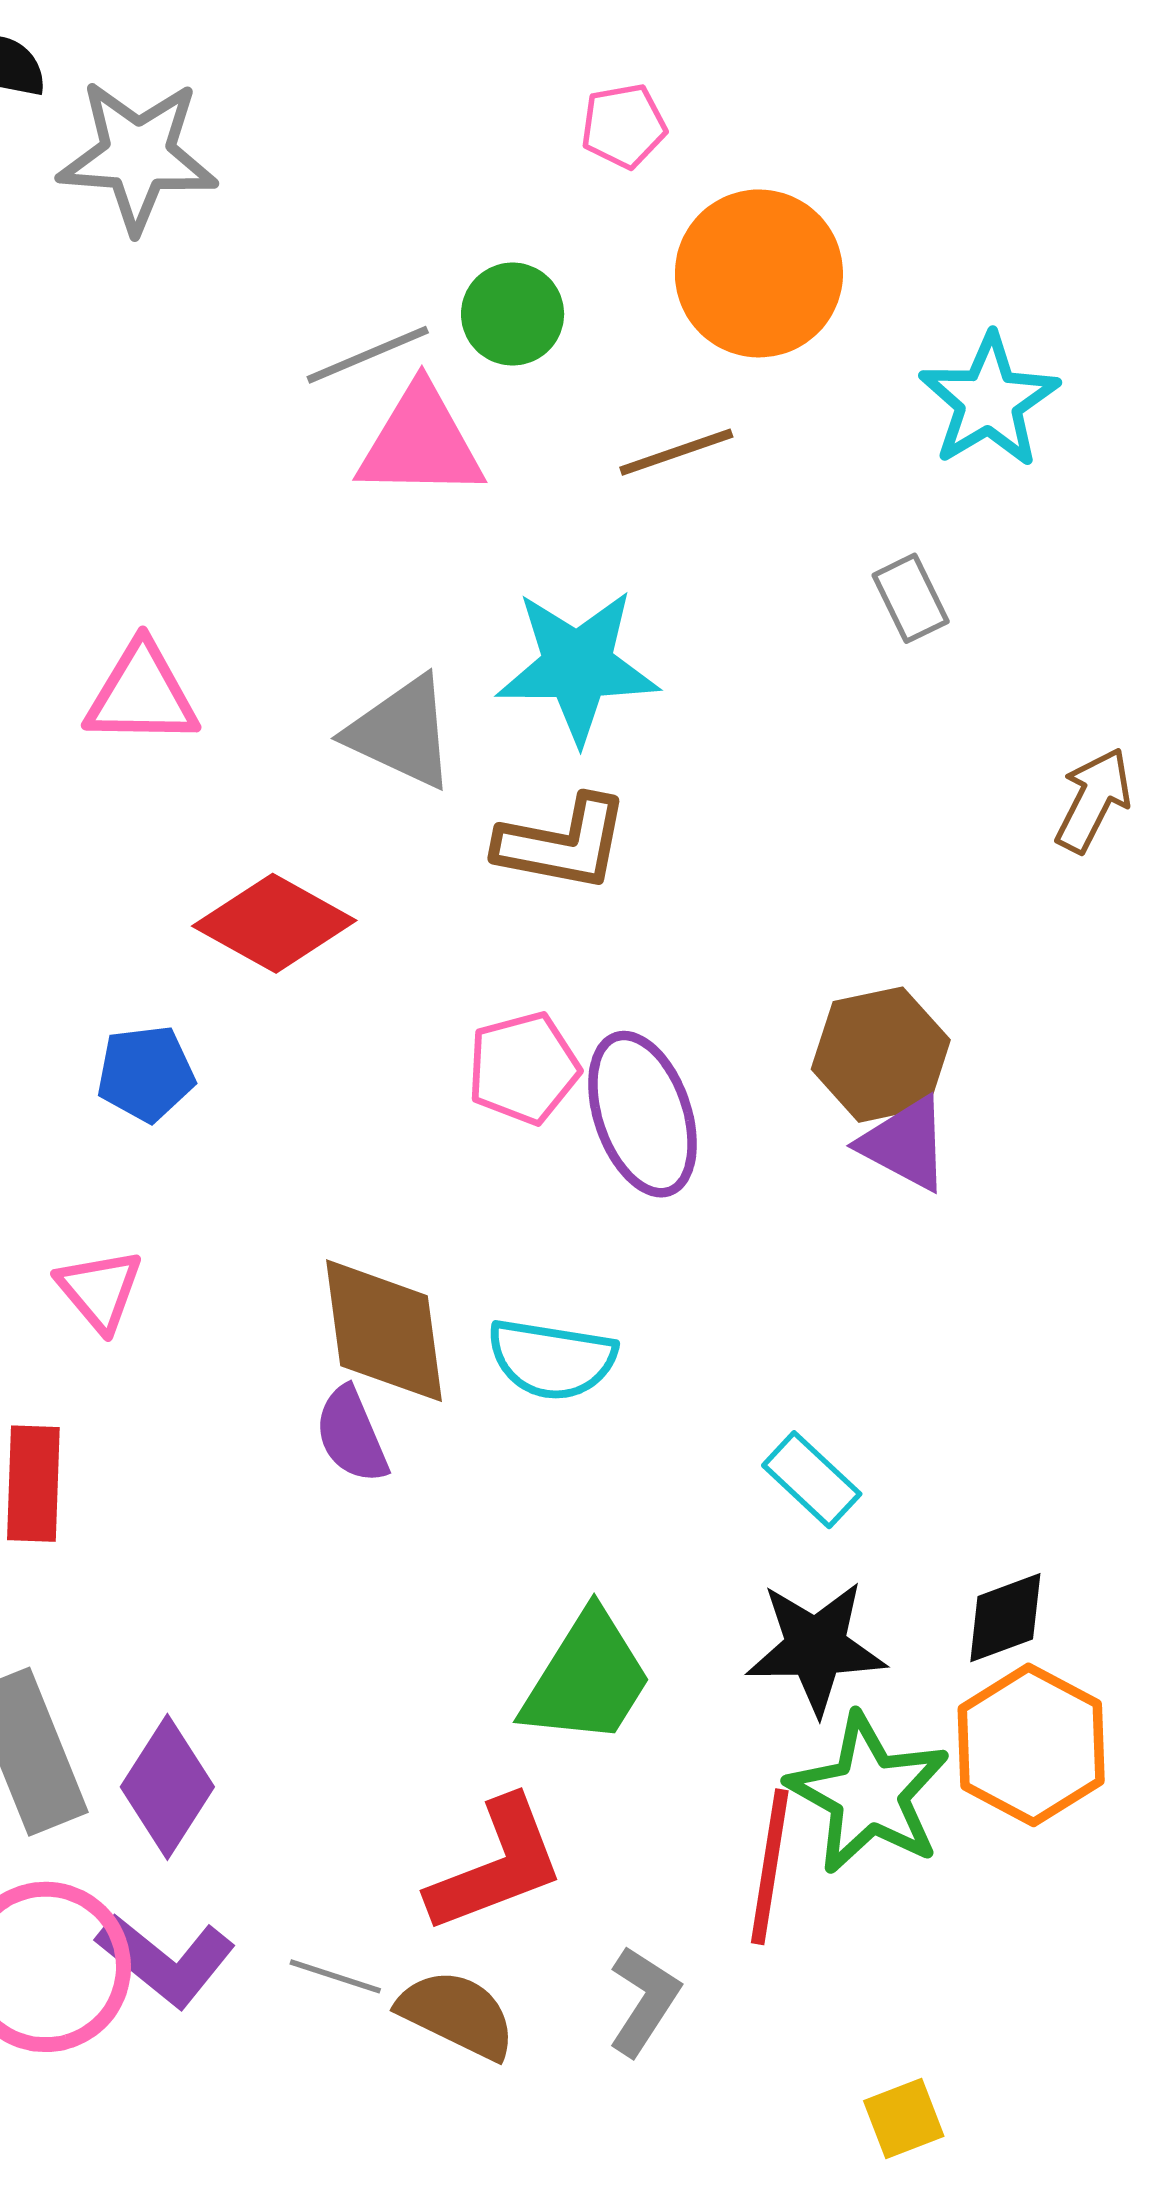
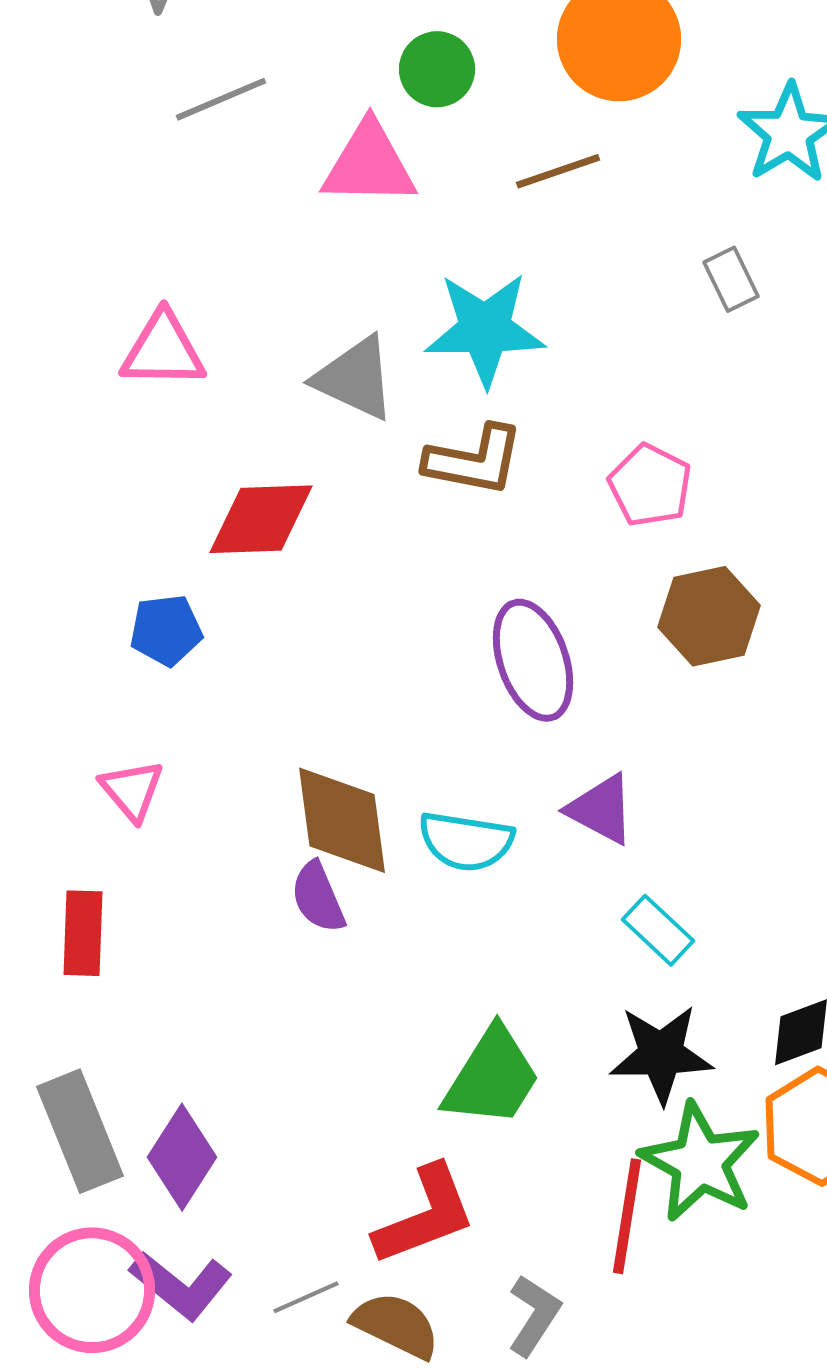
gray line: (368, 355) -> (221, 99), moved
red diamond: (274, 923) -> (261, 519), turned -31
pink pentagon: (523, 1068) -> (650, 485), moved, turned -30
purple triangle: (905, 1144) -> (601, 809), moved
gray line: (335, 1976) -> (306, 1297), turned -42

